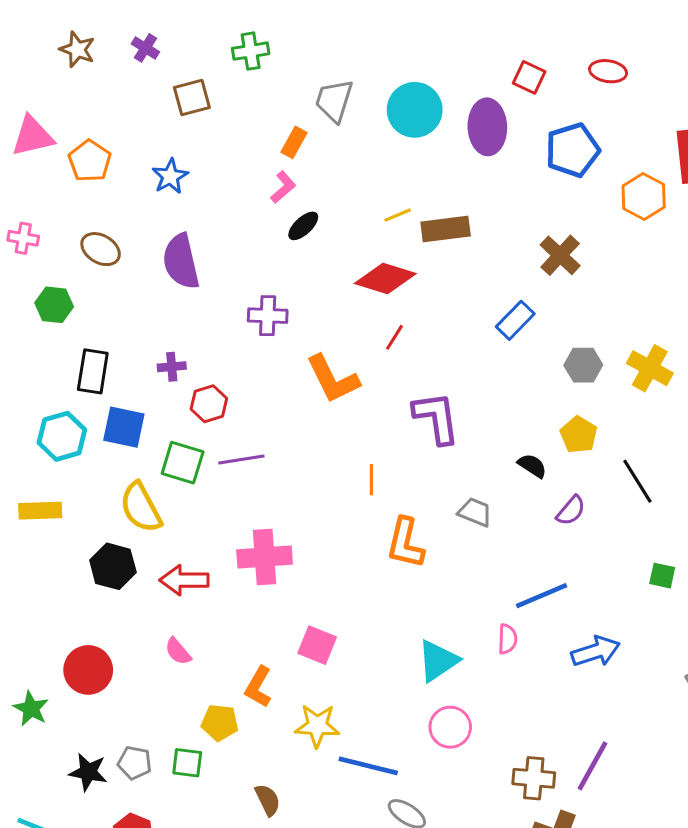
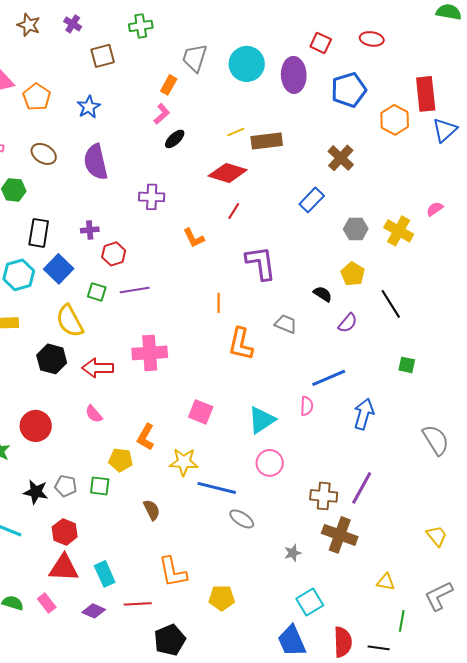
orange L-shape: (333, 379) -> (194, 238), size x0.6
blue square: (124, 427) -> (59, 269), turned 32
green square: (183, 463) -> (97, 292), size x0.7
pink square: (317, 645) -> (201, 412), moved
blue arrow: (596, 651) -> (364, 414), turned -56

